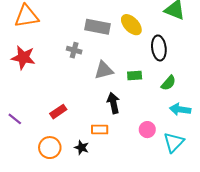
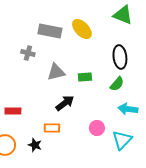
black ellipse: (159, 48) -> (120, 57), moved
black arrow: (113, 103) -> (65, 103), turned 66
red rectangle: (58, 112) -> (13, 111), turned 35

